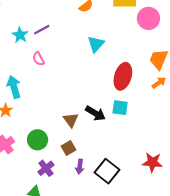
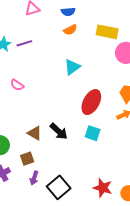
pink semicircle: (38, 59) -> (17, 85), moved, turned -40
cyan square: (120, 108) -> (93, 133), moved
brown triangle: (71, 120) -> (35, 133), turned -35

